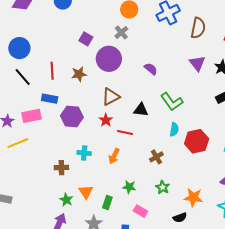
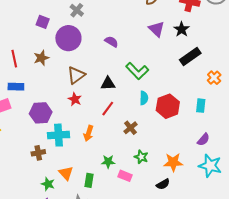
purple hexagon: (72, 117) -> (41, 113), moved
red line: (125, 132) -> (108, 109), moved, turned -56
cyan cross: (84, 153) -> (58, 135), size x1.5
pink rectangle: (140, 211) -> (125, 176), moved

